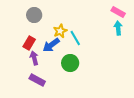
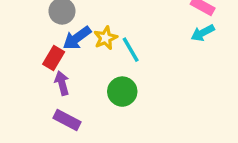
cyan arrow: (118, 28) -> (203, 33), turned -112
blue arrow: (51, 45) -> (77, 38), moved

